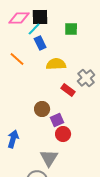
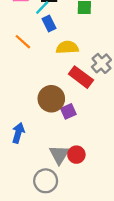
red rectangle: (68, 90) -> (81, 77), size x1.5
brown circle: (42, 109) -> (51, 99), size x1.5
red circle: (63, 134) -> (76, 155), moved

